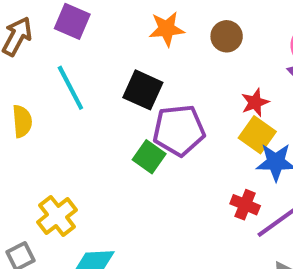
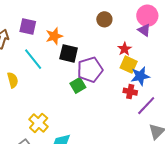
orange star: (167, 29) -> (54, 36), moved
green square: (149, 157) -> (78, 85), turned 35
red cross: (245, 205) -> (130, 92), moved

